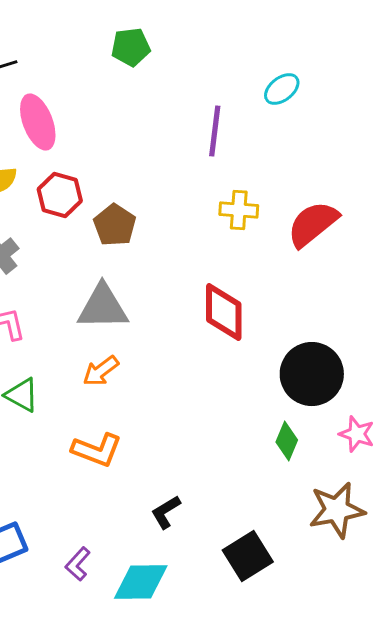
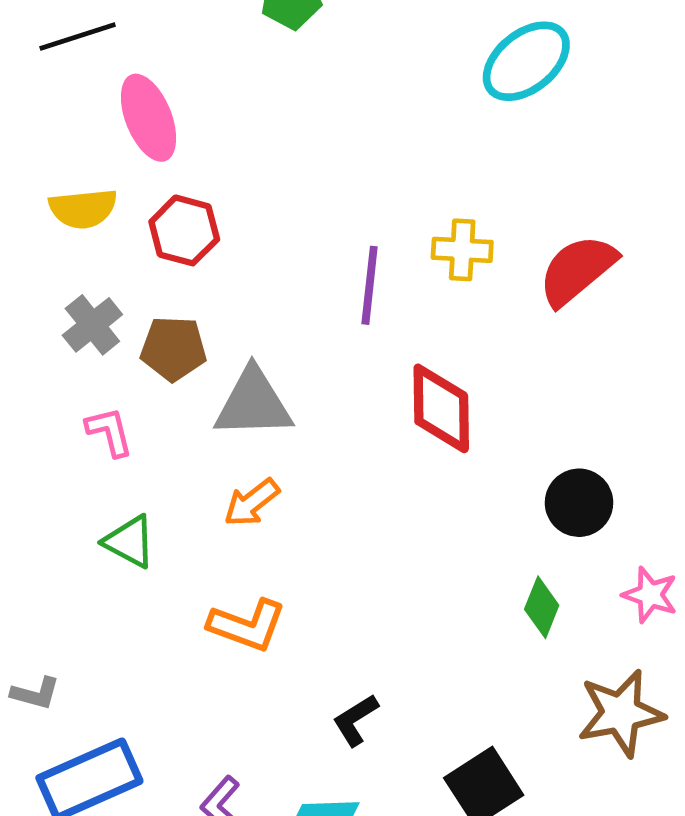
cyan ellipse: (282, 89) -> (526, 61), size x1.6
purple line: (215, 131) -> (370, 285), moved
brown pentagon: (115, 225) -> (173, 349), moved, turned -30
black circle: (312, 374) -> (579, 503), size x0.7

